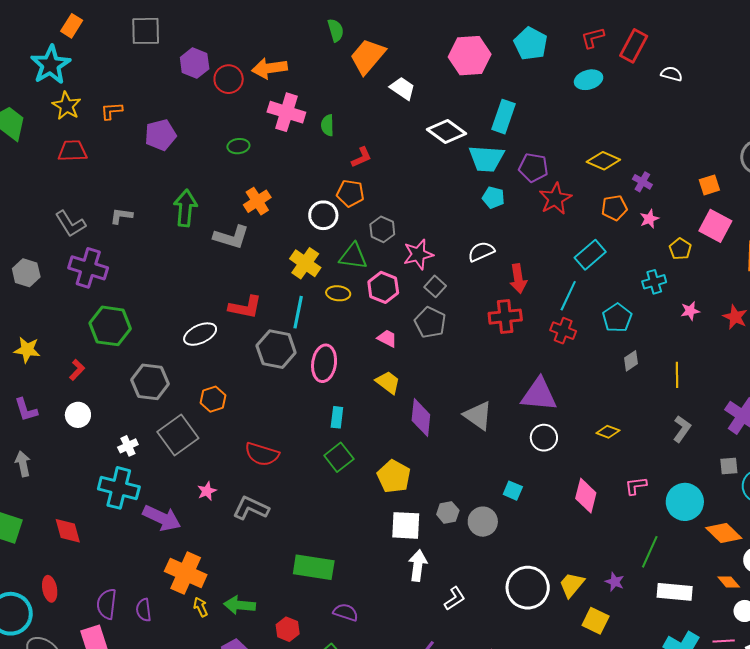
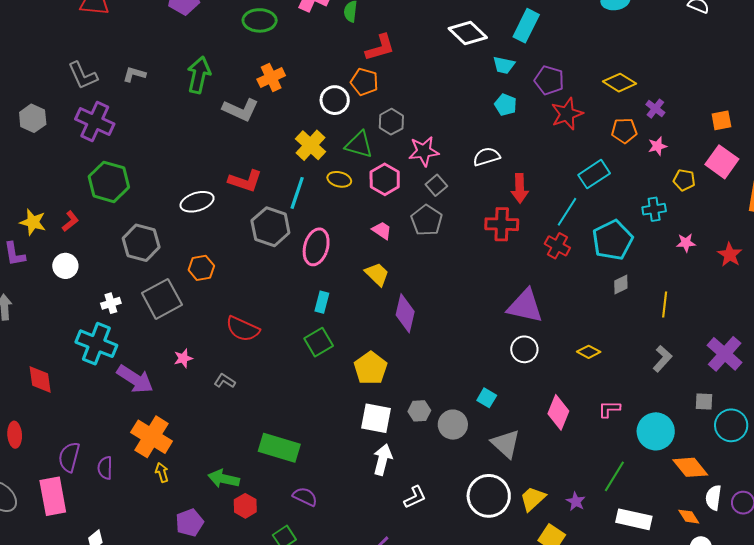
green ellipse: (238, 146) -> (260, 20), size x1.5
red L-shape: (361, 157) -> (380, 48), size x1.4
cyan trapezoid: (486, 159) -> (504, 65), size x0.6
yellow pentagon: (680, 249) -> (684, 180), turned -30
cyan pentagon: (617, 318) -> (613, 240), size x1.4
yellow star: (27, 350) -> (33, 222), moved
gray triangle: (478, 416) -> (506, 444), moved
gray L-shape: (251, 508) -> (225, 381), size x0.6
green arrow: (240, 605) -> (224, 479), moved

